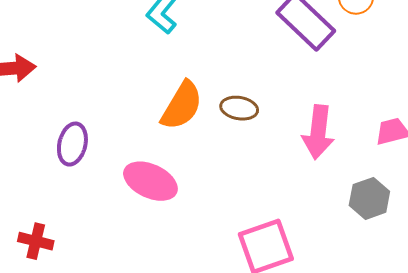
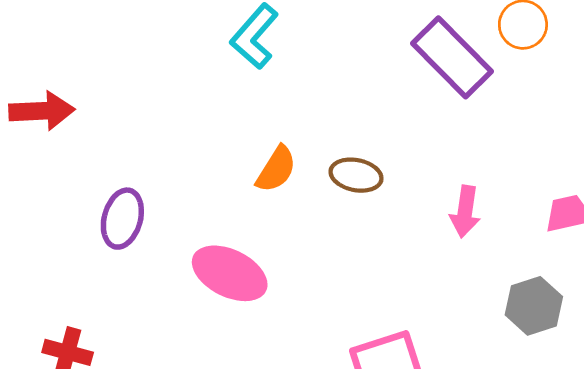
orange semicircle: (182, 106) -> (276, 169), size x0.7
pink arrow: (318, 132) -> (465, 212), size x0.7

